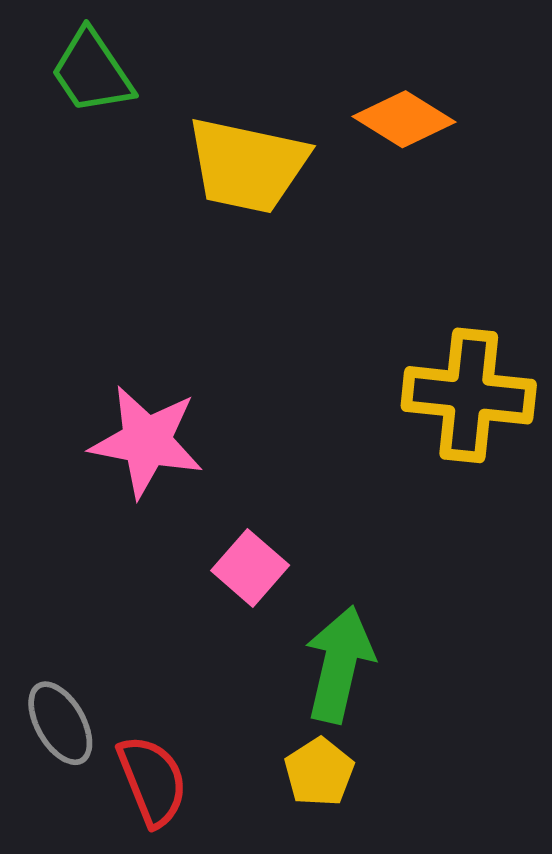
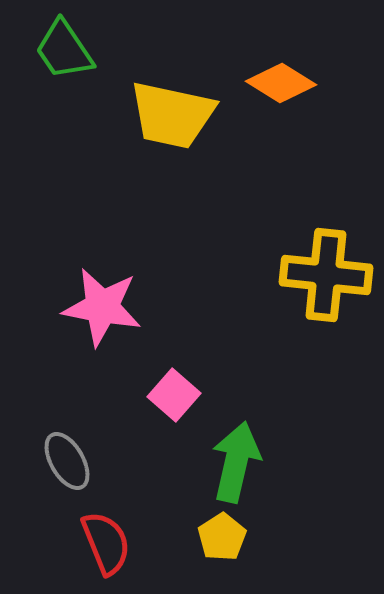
gray ellipse: (60, 723) -> (67, 461), moved

